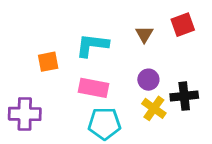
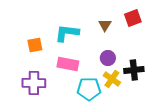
purple cross: (25, 114) -> (34, 83), moved
cyan pentagon: (104, 124) -> (89, 89), moved

